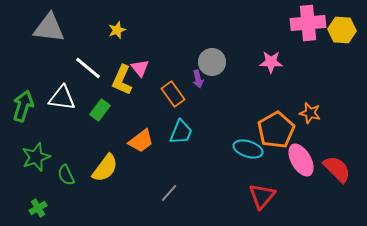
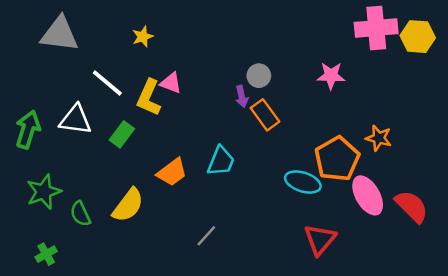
gray circle: (212, 62) -> (259, 76), size x0.7
pink triangle: (140, 68) -> (171, 83), turned -30
orange rectangle: (173, 94) -> (265, 115), moved

